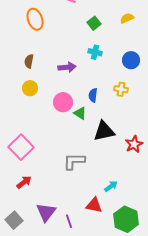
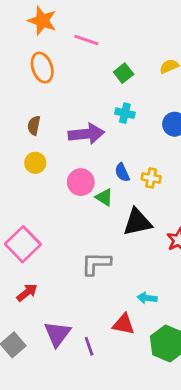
purple arrow: (67, 67) -> (86, 134), size x1.4
yellow cross: (121, 89) -> (151, 178), moved
blue semicircle: (93, 95) -> (122, 172), turned -32
cyan arrow: (111, 186) -> (147, 298), turned -136

